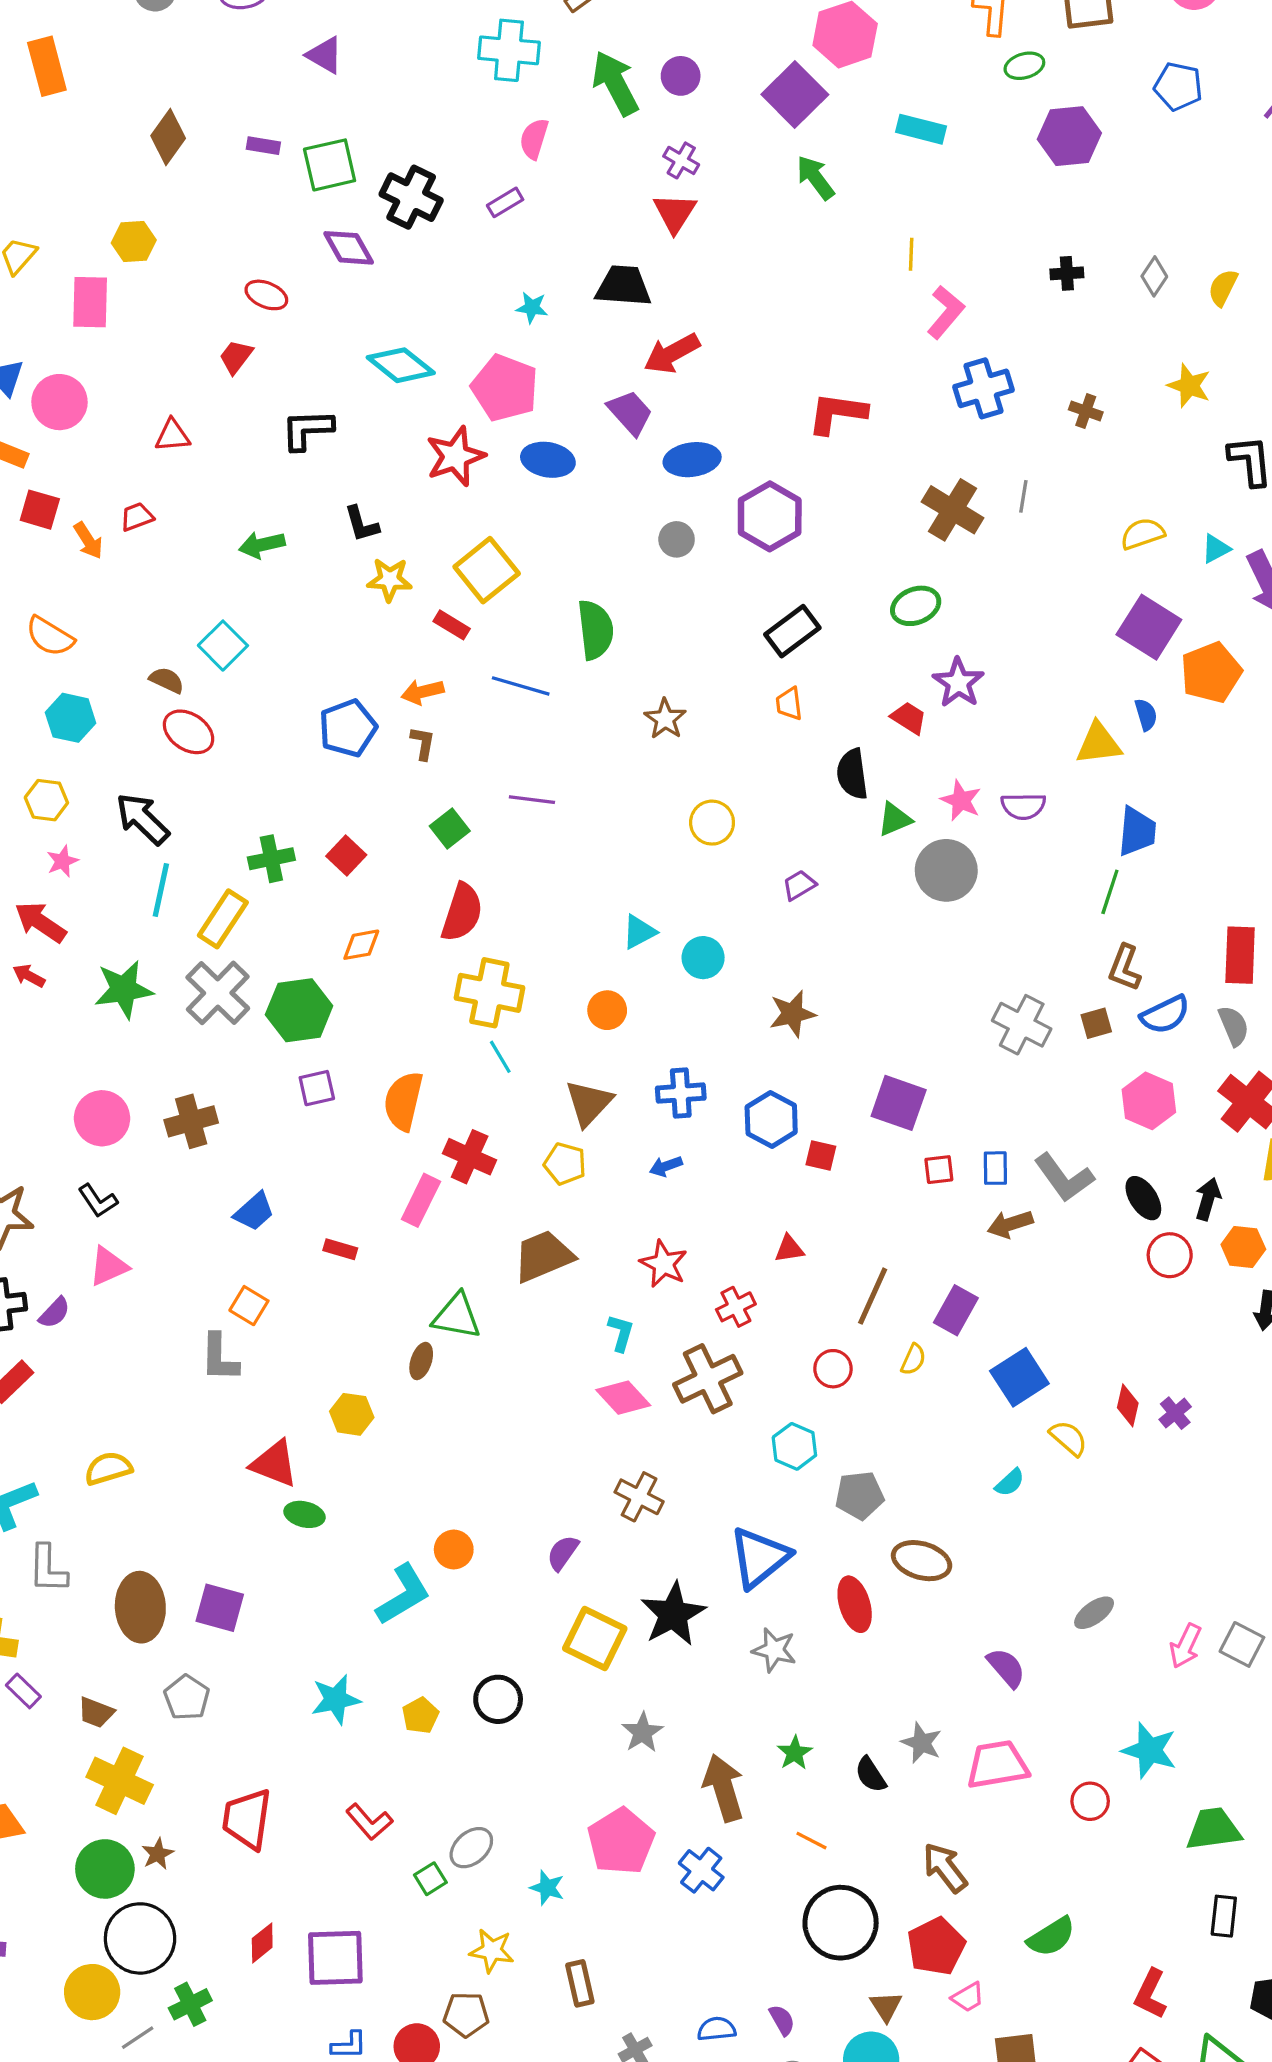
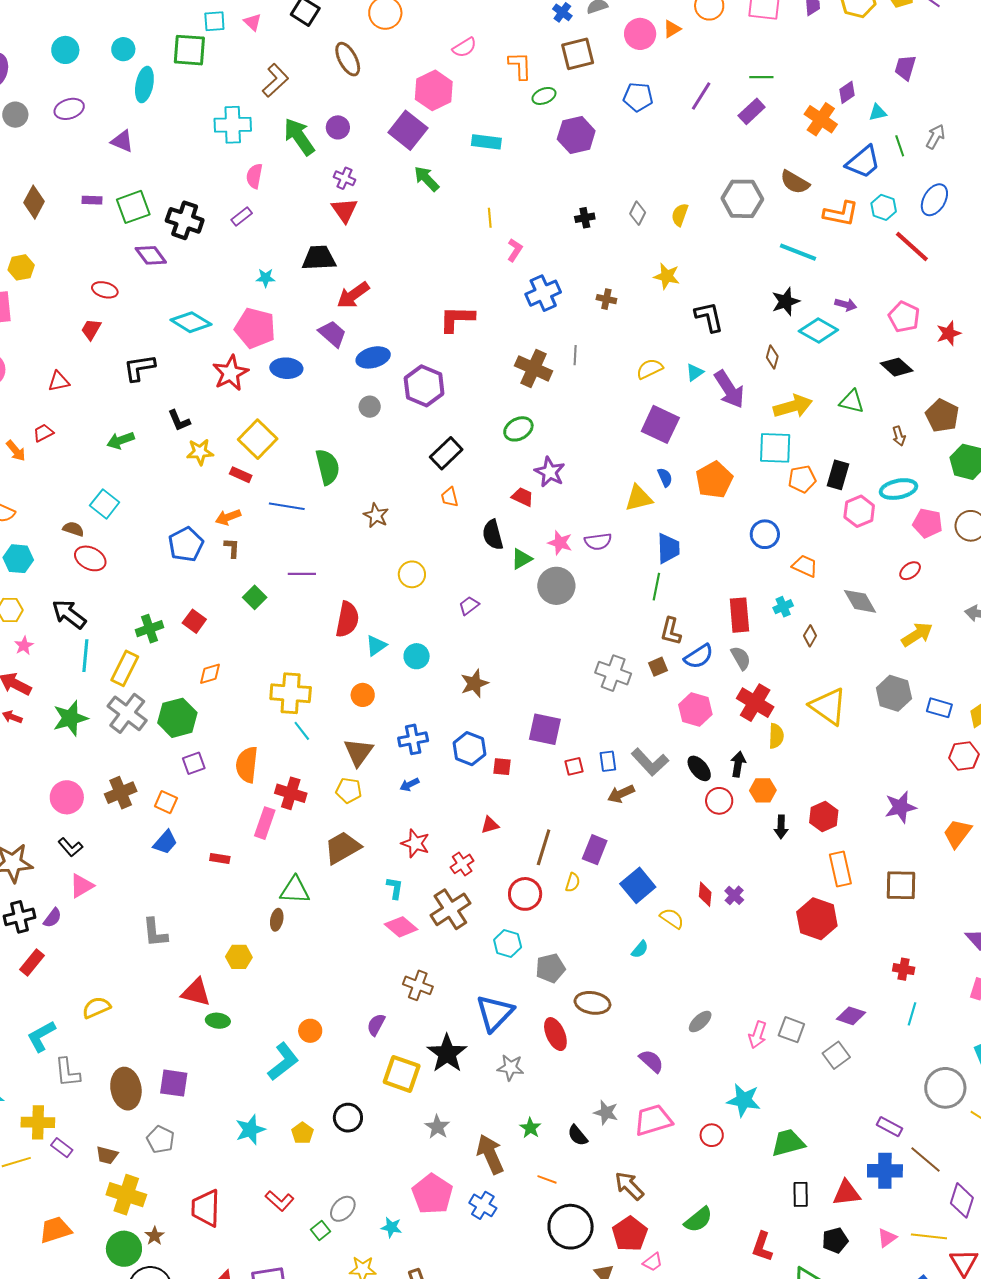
pink L-shape: (946, 312) -> (515, 250), size x0.7
orange pentagon: (1211, 673) -> (714, 480), moved
red semicircle: (462, 912) -> (347, 619), moved
orange square: (249, 1306) -> (166, 802), moved
red circle: (833, 1369) -> (525, 894), size x1.4

